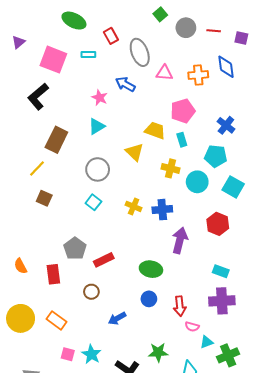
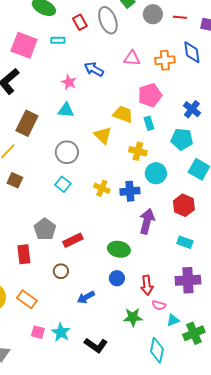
gray ellipse: (140, 52) -> (108, 20), moved
cyan triangle: (97, 126) -> (66, 110), turned 36
cyan circle: (197, 182) -> (156, 173), moved
cyan rectangle: (221, 271) -> (185, 242), moved
green star: (158, 352) -> (133, 317), moved

